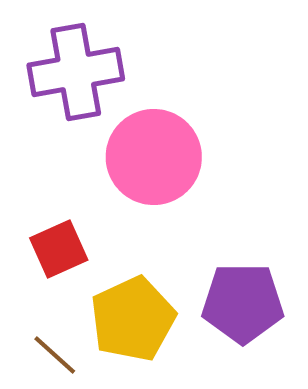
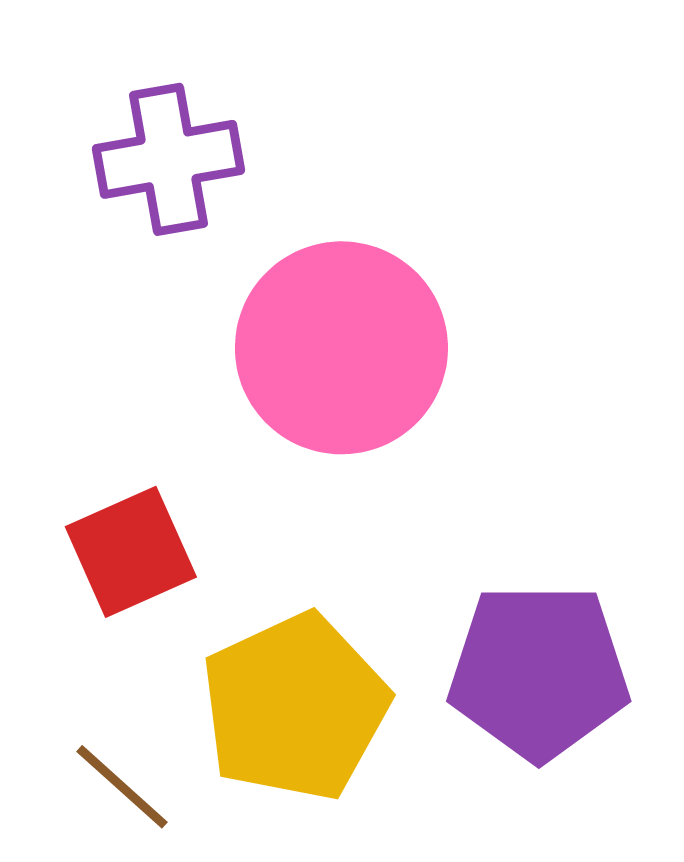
purple cross: (76, 72) -> (169, 159), size x0.7

